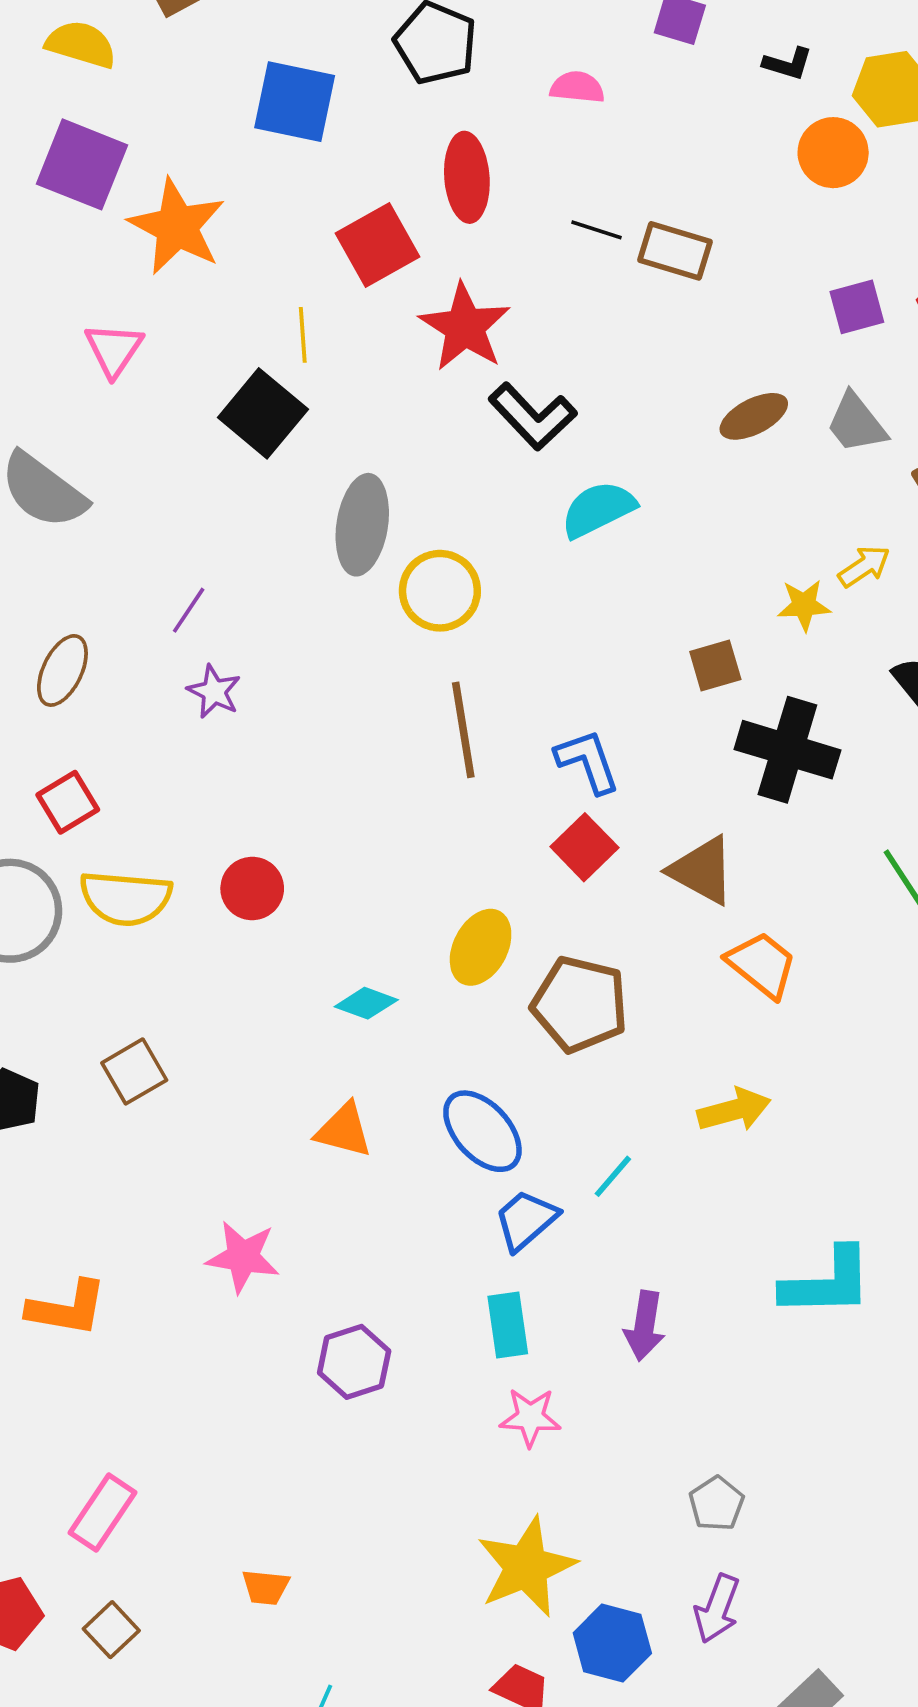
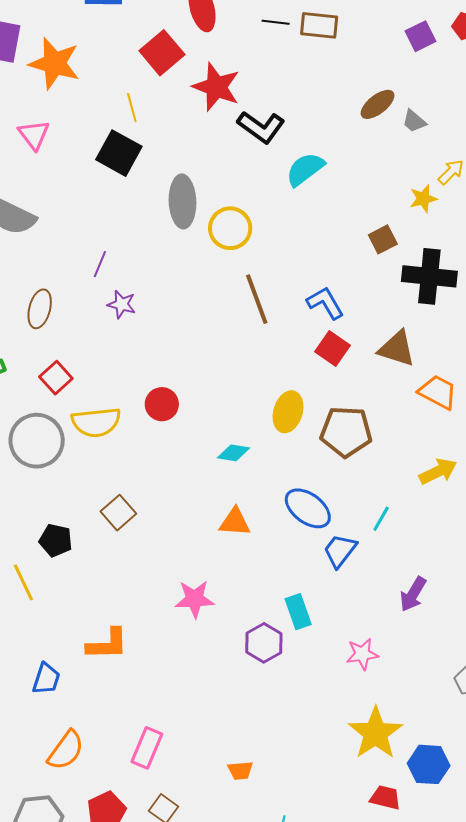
gray trapezoid: (856, 423) -> (414, 121), moved, size x0.7
cyan rectangle: (508, 1325) -> (298, 612), moved
purple arrow: (645, 1326) -> (413, 594), turned 33

